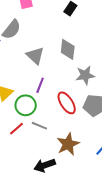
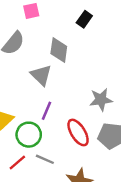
gray diamond: (68, 49) -> (59, 50), moved

